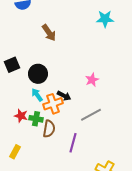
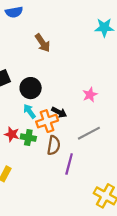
brown semicircle: (49, 129) -> (54, 145), moved

